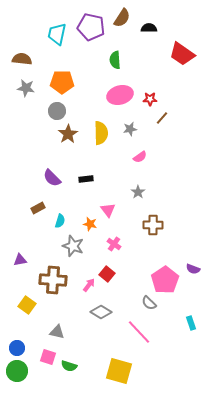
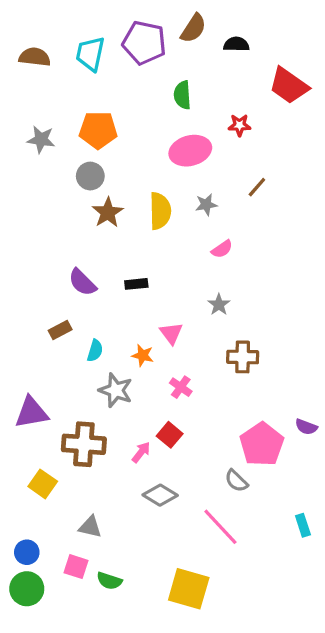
brown semicircle: (22, 59) -> (35, 57), moved
red star: (150, 99) -> (239, 125), moved
purple triangle: (20, 260) -> (32, 413), size x1.6
cyan rectangle: (191, 323) -> (303, 525), moved

